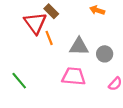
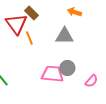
gray triangle: (79, 46) -> (64, 36), moved
gray circle: (105, 54) -> (67, 68), moved

